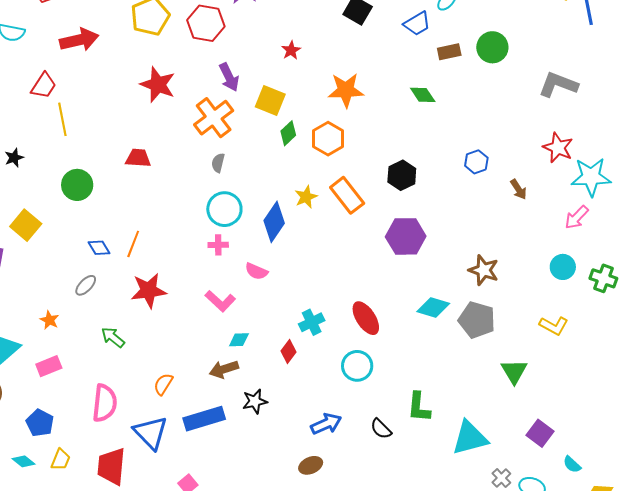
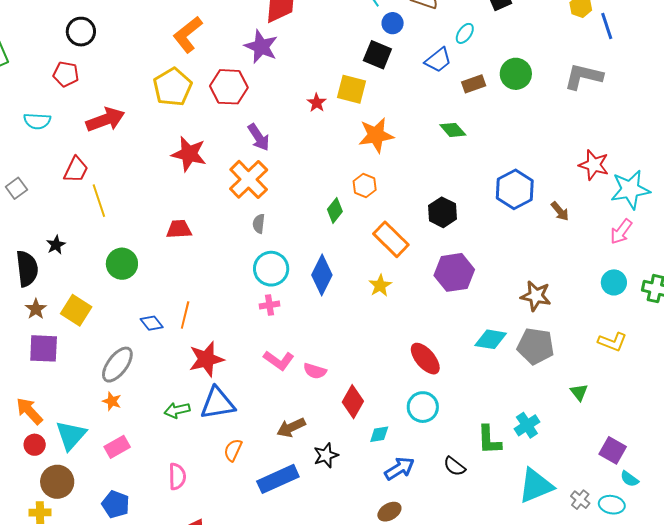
gray L-shape: (558, 85) -> (583, 76), moved
yellow square: (270, 101) -> (352, 89), moved
green diamond: (288, 133) -> (335, 210), moved
orange hexagon: (328, 139) -> (365, 186), size x0.7
blue hexagon: (476, 162) -> (515, 189), size x1.6
yellow star: (306, 197) -> (380, 285), moved
pink semicircle: (256, 271) -> (315, 371), moved
gray ellipse: (86, 285) -> (117, 365), moved, size x1.6
cyan cross: (312, 322) -> (527, 425), moved
green arrow: (113, 337) -> (177, 410), turned -45
cyan diamond: (239, 340) -> (379, 434), moved
red diamond: (289, 351) -> (353, 402), size x1.4
green triangle: (514, 371) -> (579, 392), size x0.7
pink semicircle: (105, 403) -> (177, 476), size x0.7
blue triangle: (151, 433) -> (218, 403), moved, turned -48
cyan triangle: (470, 438) -> (536, 486), moved
cyan semicircle: (572, 464) -> (629, 479), moved

